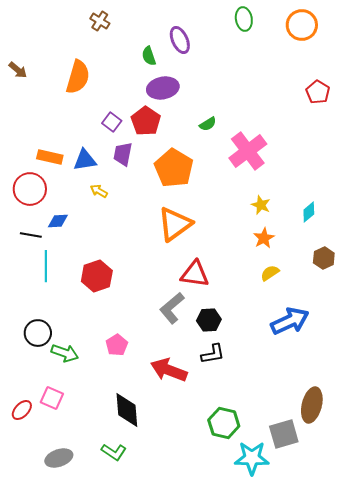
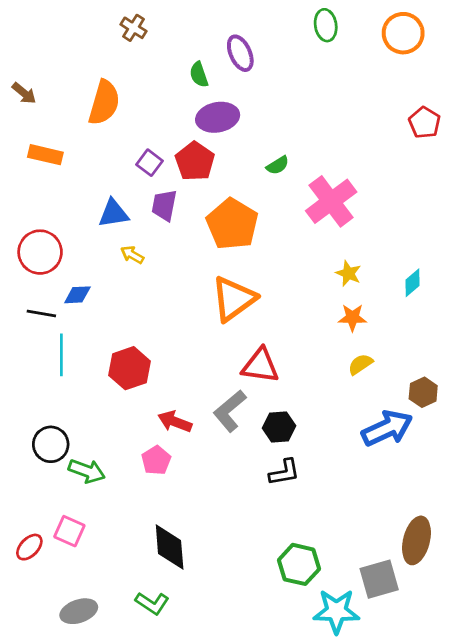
orange rectangle: (50, 157) -> (45, 155), moved
orange star: (264, 238) -> (352, 317), turned 30
brown hexagon: (324, 258) -> (423, 392), moved
red arrow: (169, 370) -> (175, 422), moved, size x0.7

